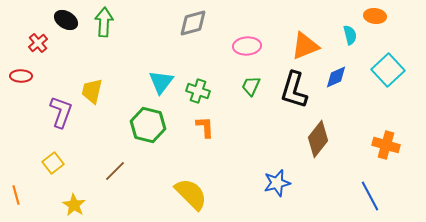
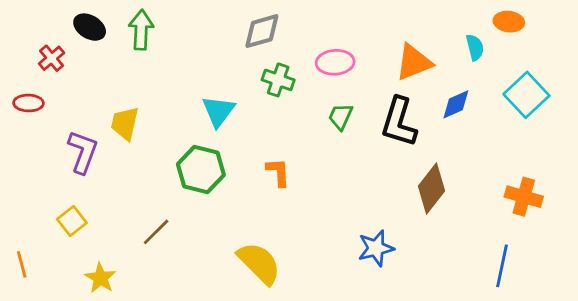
green cross: (198, 91) -> (278, 80), moved
blue line: (370, 196) -> (502, 266), turned 40

